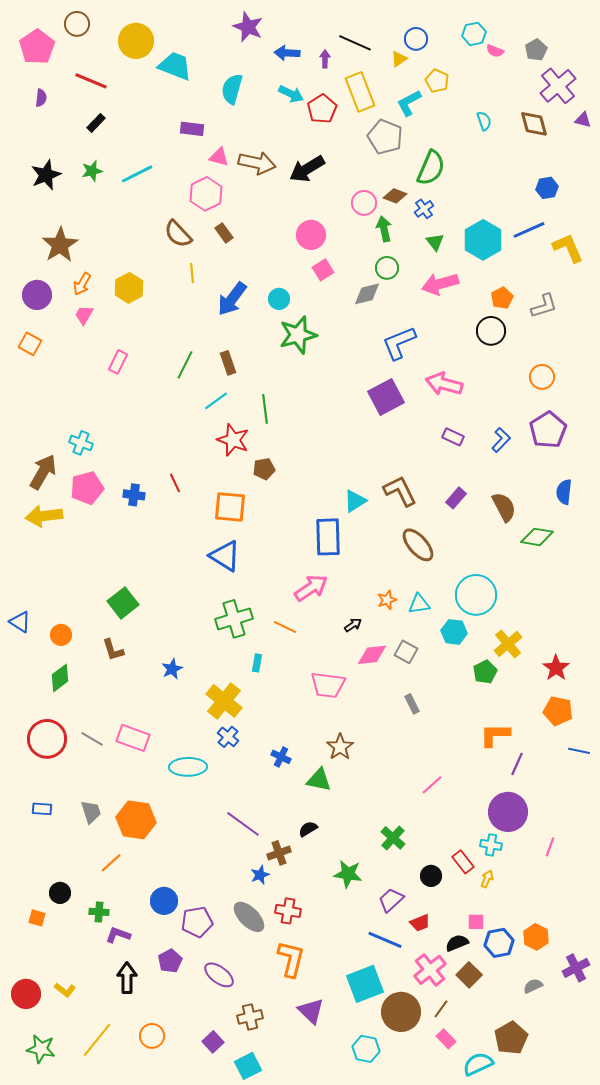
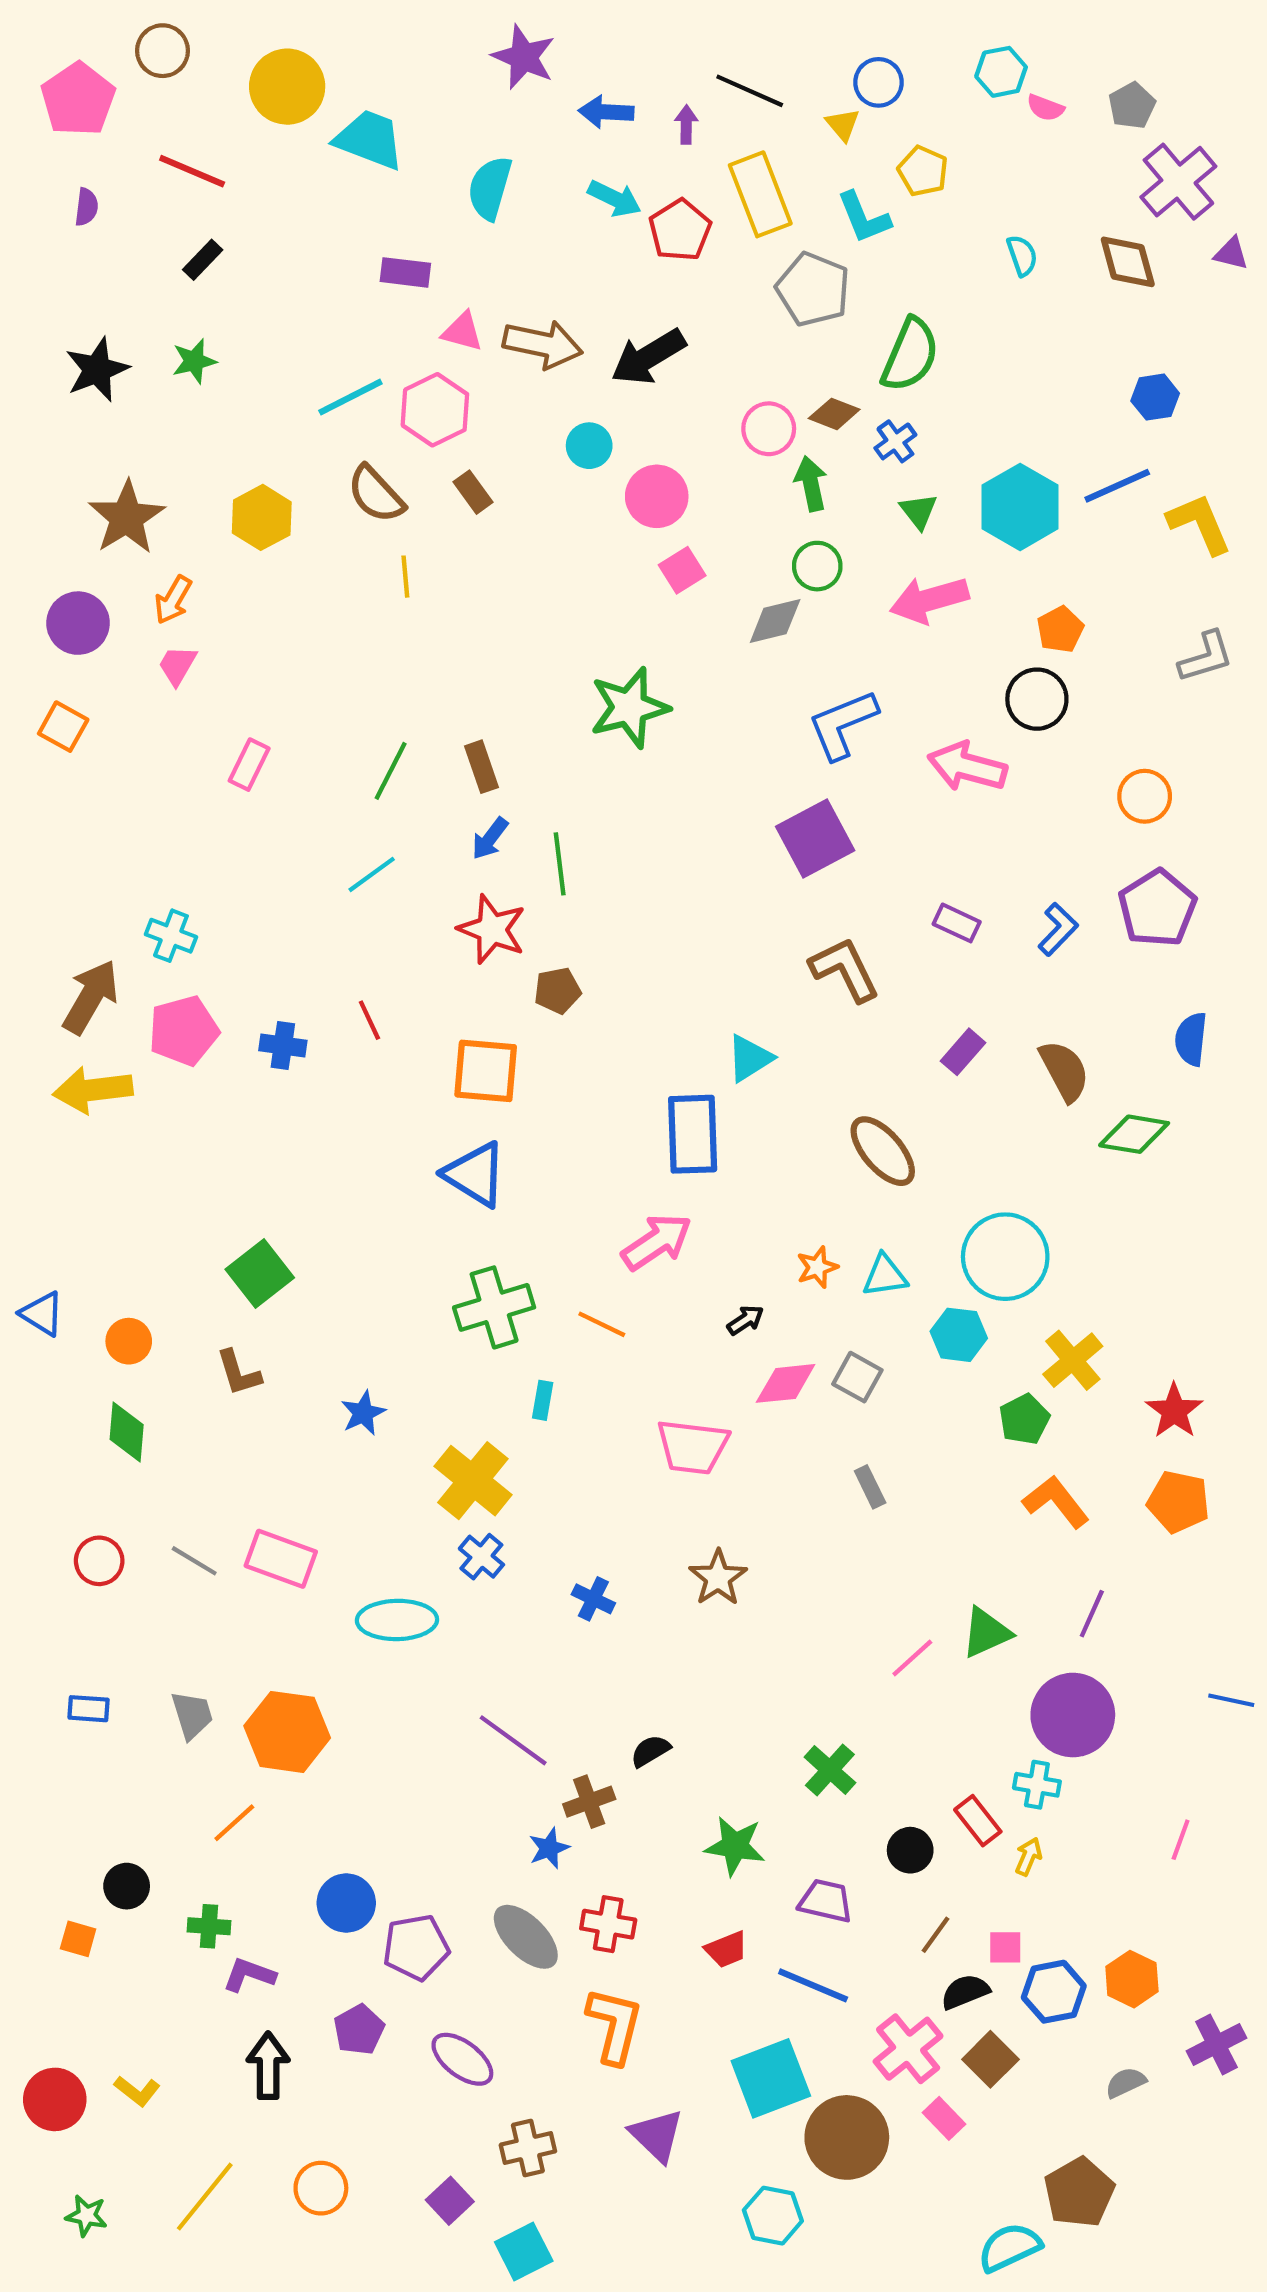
yellow triangle: (399, 59) -> (843, 125), turned -36
cyan L-shape: (409, 103) -> (864, 218), turned -84
cyan line: (137, 174) -> (350, 397), moved
yellow hexagon: (129, 288) -> (262, 517), moved
blue arrow: (232, 299) -> (490, 838), moved, size x0.6
cyan circle: (279, 299) -> (589, 446), moved
gray L-shape: (544, 306) -> (1206, 657), moved
pink arrow: (444, 384) -> (967, 767), moved
cyan line: (216, 401) -> (372, 874), moved
brown L-shape: (400, 491) -> (845, 969), moved
green diamond: (60, 678) -> (127, 1432), turned -48
orange L-shape: (495, 735) -> (1056, 1502), moved, turned 52
red circle: (47, 739) -> (99, 1561), size x0.6
blue line: (579, 751) -> (1231, 1700), moved
green triangle: (319, 780) -> (986, 1633), moved, turned -36
pink line: (550, 847) -> (1181, 1840), moved
purple trapezoid: (391, 900) -> (826, 1901), turned 56
red trapezoid: (420, 923) -> (726, 1949), moved
brown line: (441, 1009) -> (936, 1935), moved
pink rectangle: (446, 1039) -> (944, 2118), moved
green star: (41, 1049) -> (86, 2216), size x0.7

